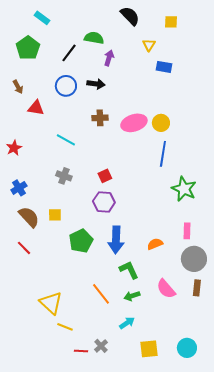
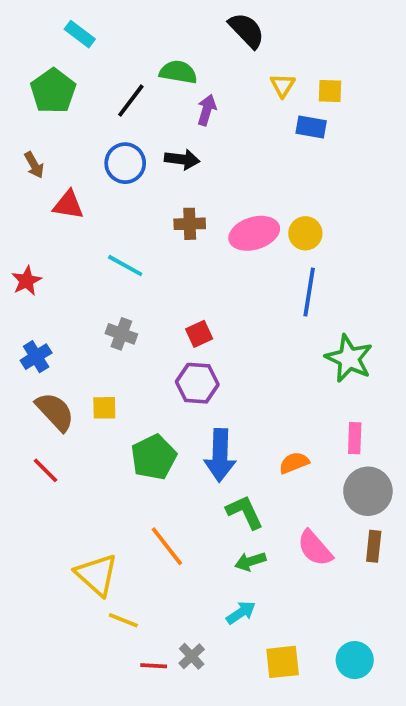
yellow square: (171, 22) -> (330, 91), moved
orange line: (101, 294) -> (167, 546), moved

